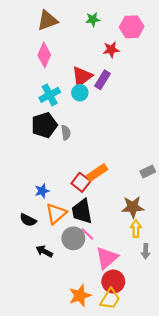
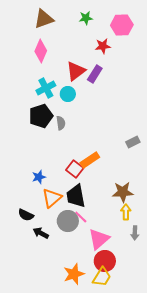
cyan circle: (80, 93) -> (68, 94), moved
gray rectangle: (148, 171) -> (133, 142), moved
black semicircle: (28, 220) -> (26, 215), moved

